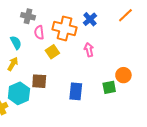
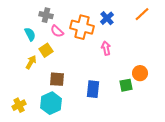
pink semicircle: (39, 32) -> (57, 31), turned -40
cyan semicircle: (16, 43) -> (30, 34), moved
yellow square: (52, 52) -> (46, 50), moved
cyan hexagon: (19, 93) -> (51, 103), moved

